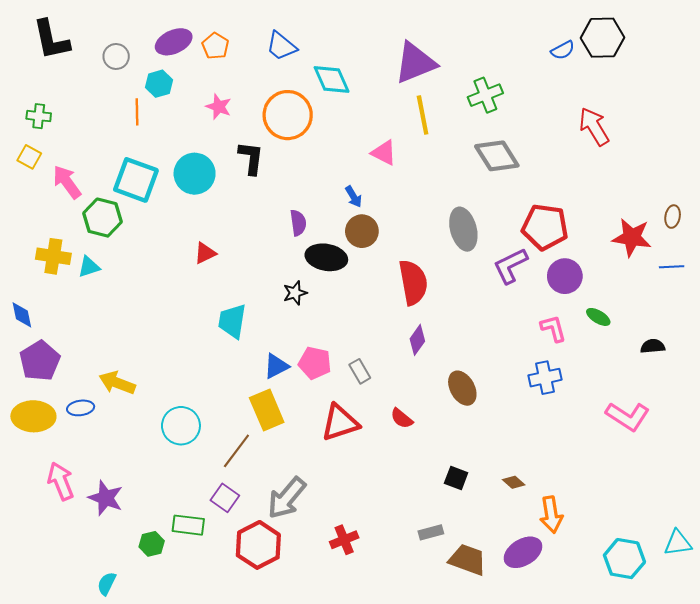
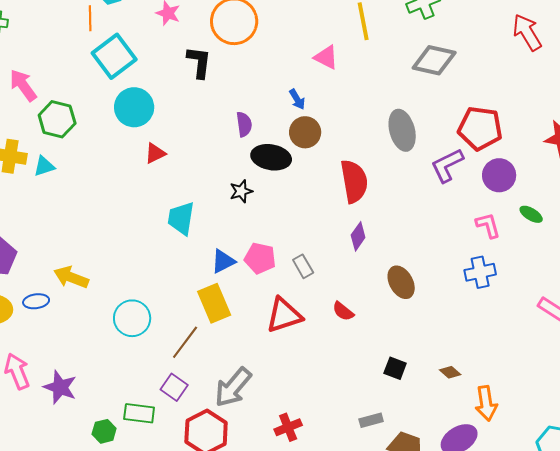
gray diamond: (497, 156) -> (434, 60), turned -45
cyan circle: (195, 174) -> (134, 107), moved
cyan square: (136, 180) -> (114, 56), moved, turned 33

